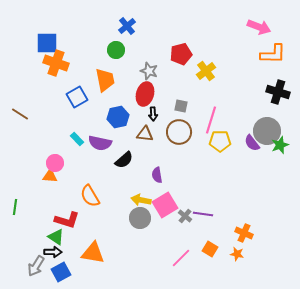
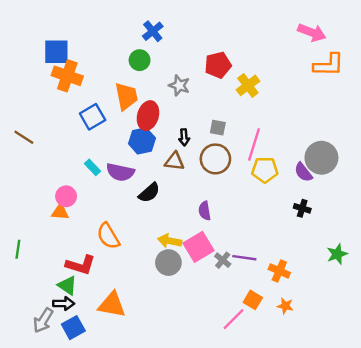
black cross: (278, 92) -> (302, 208), moved, size x0.6
red ellipse: (145, 94) -> (148, 116), moved
green star: (280, 145) -> (337, 254), moved
purple semicircle: (157, 175) -> (205, 211), moved
orange cross: (244, 233) -> (279, 271), moved
pink line: (181, 258) -> (234, 319), moved

